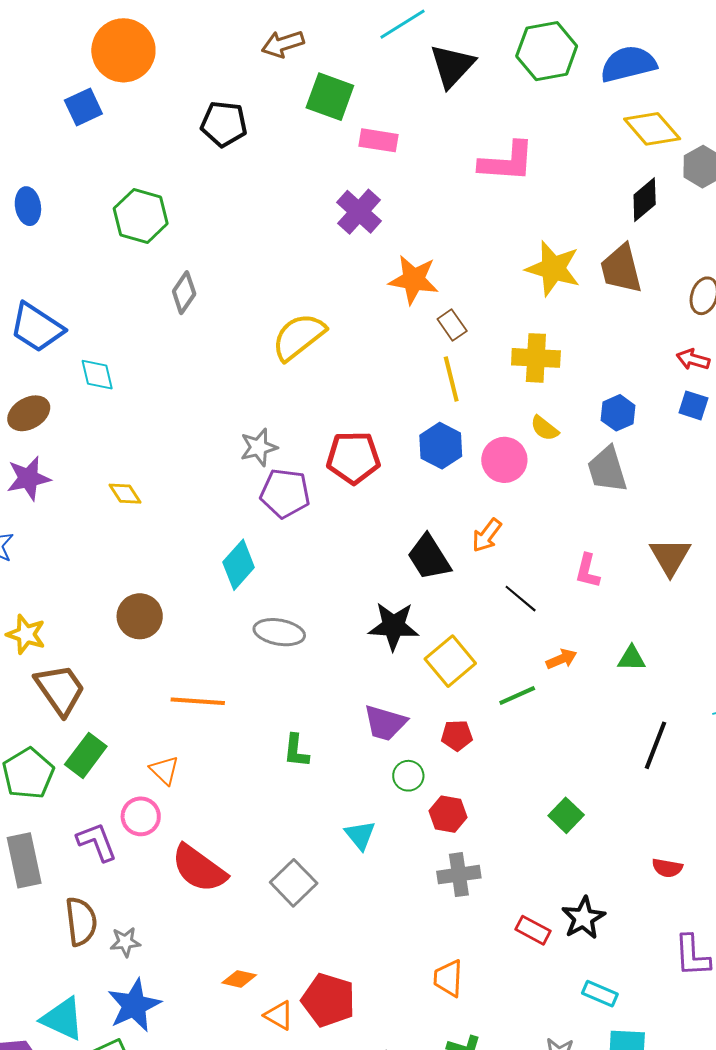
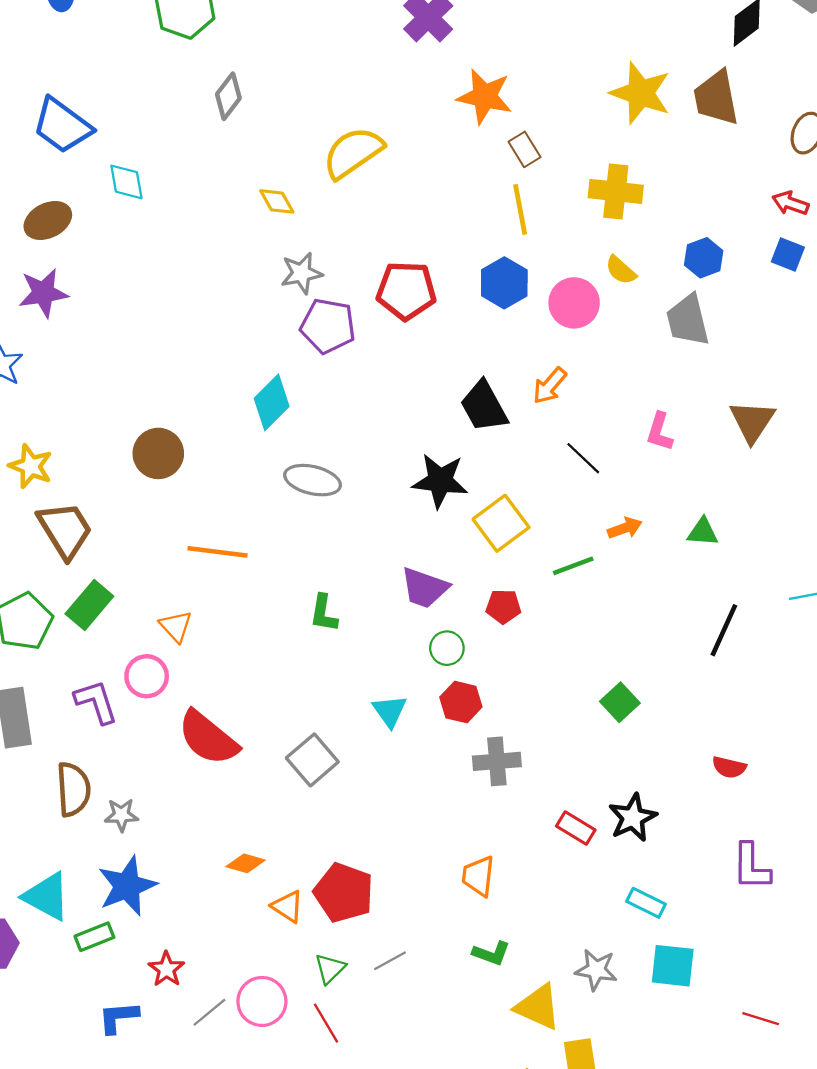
yellow diamond: (125, 494) -> (277, 201), moved
red hexagon: (448, 814) -> (461, 702), moved

